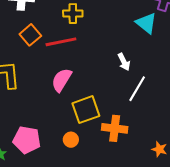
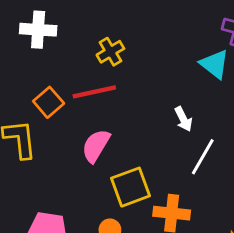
yellow cross: (73, 14) -> (110, 52), turned -30
orange square: (30, 35) -> (49, 102), moved

